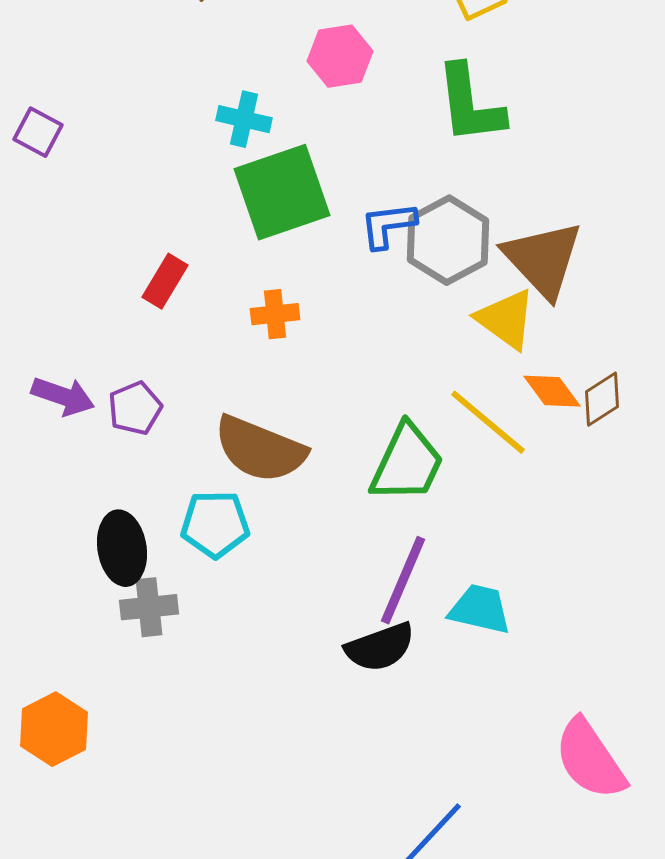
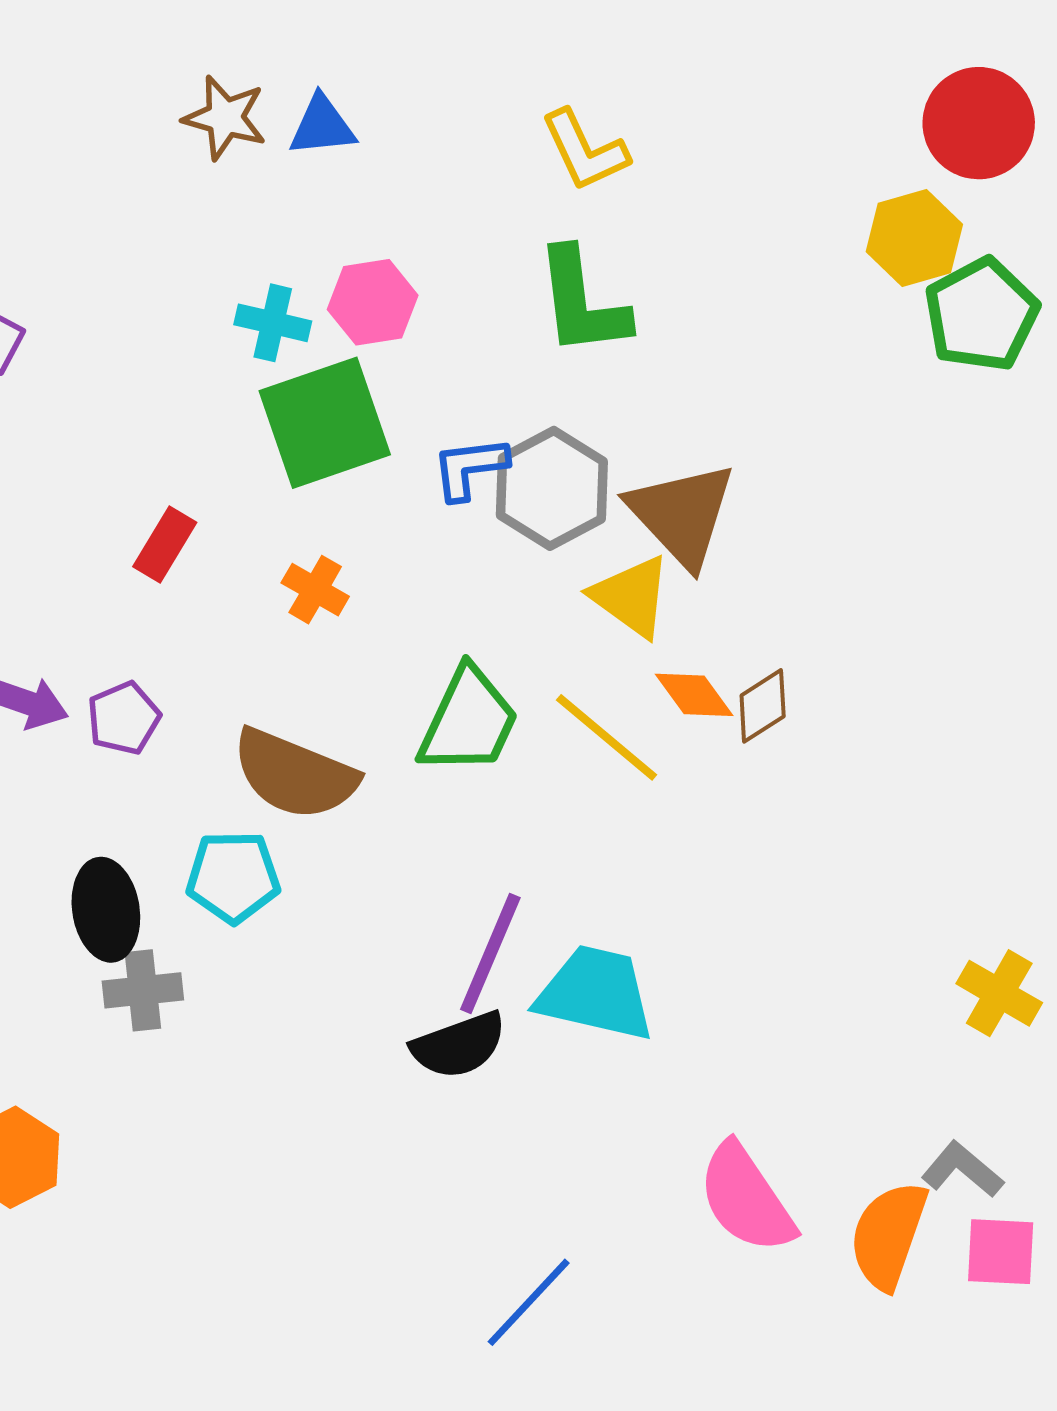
pink hexagon: (340, 56) -> (373, 302), moved
orange cross: (275, 314) -> (315, 590), turned 36
green trapezoid: (407, 463) -> (468, 721), moved
cyan trapezoid: (480, 609) -> (596, 993), size x1.4

